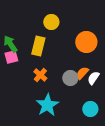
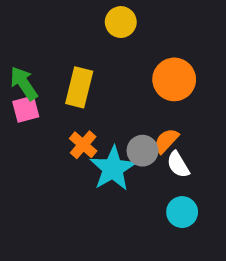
yellow circle: (51, 22) -> (121, 22), moved
white semicircle: (93, 78) -> (178, 165), moved, turned -64
cyan star: (47, 105) -> (113, 169), moved

